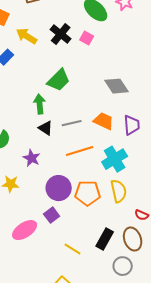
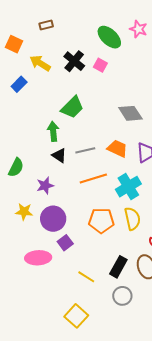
purple star: (32, 158) -> (45, 186), turned 30
purple circle: (59, 188) -> (53, 219), moved
pink ellipse: (25, 230) -> (38, 258), turned 30
gray circle: (123, 266) -> (122, 296), moved

